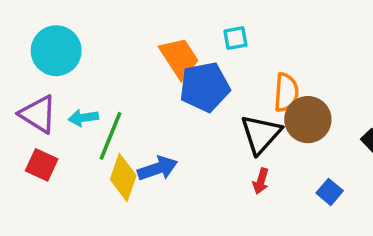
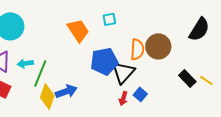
blue pentagon: (205, 87) -> (104, 61), moved
brown circle: (308, 120) -> (158, 46), moved
blue square: (330, 192) -> (140, 94), moved

